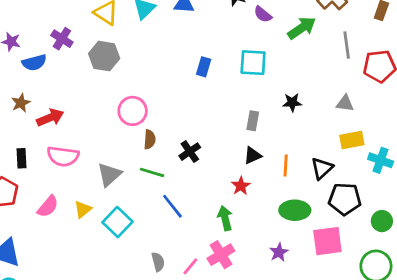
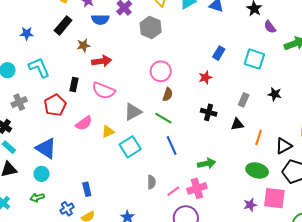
black cross: (190, 152) -> (209, 112), moved, turned 35
red star: (241, 186) -> (205, 77), moved
green arrow: (225, 218) -> (206, 163), turned 78
purple star: (279, 252) -> (250, 205), moved

